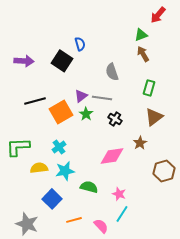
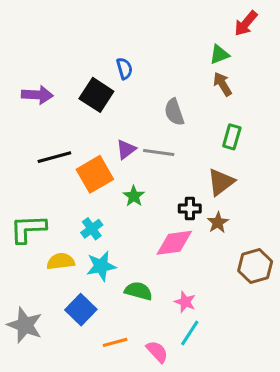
green star: (86, 114) -> (134, 196), moved
brown triangle: (154, 117) -> (221, 182), moved
black cross: (115, 119) -> (190, 208), moved, turned -32
gray star: (27, 224) -> (25, 325), moved

